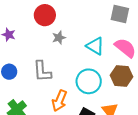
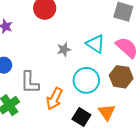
gray star: (59, 38) -> (64, 50), moved
gray L-shape: (42, 71) -> (30, 82), moved

